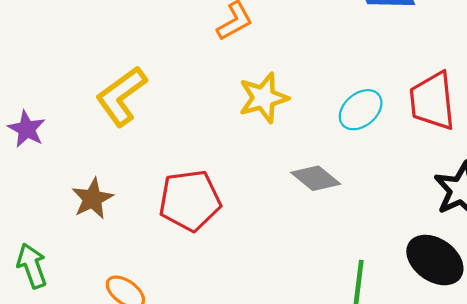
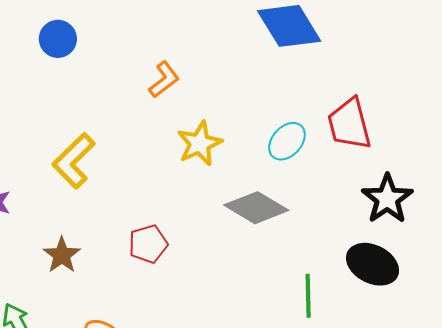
gray diamond: (316, 178) -> (256, 208), size x1.4
red pentagon: (190, 200) -> (148, 244), size x0.7

